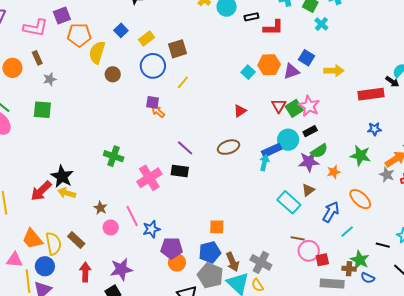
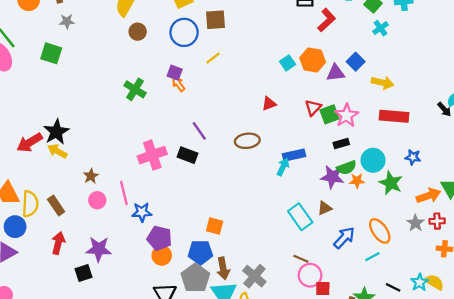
red L-shape: (273, 28) -> (327, 20), turned -55
red rectangle: (371, 94) -> (394, 116), moved
cyan circle: (288, 140) -> (373, 160), moved
green cross: (114, 156) -> (135, 89), moved
orange star: (334, 172) -> (357, 181), moved
gray star: (387, 175) -> (415, 223), moved
cyan line: (347, 232) -> (372, 257), moved

